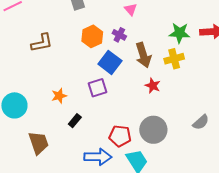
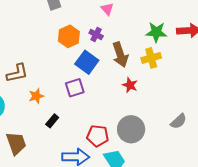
brown L-shape: (42, 43) -> (17, 73), moved

